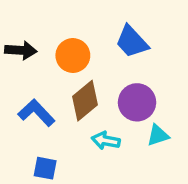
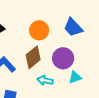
blue trapezoid: (132, 42) -> (73, 27), moved
orange circle: (73, 56) -> (39, 30), moved

